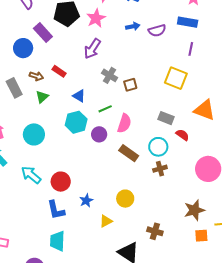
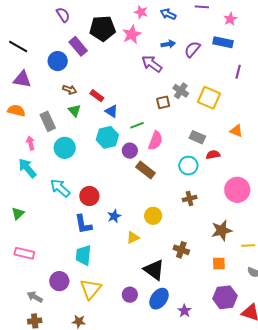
purple semicircle: (157, 30) -> (192, 49), turned 144
purple arrow: (92, 49) -> (152, 64), moved, turned 90
purple line: (191, 49) -> (238, 72), moved
red rectangle: (59, 71) -> (97, 96), moved
gray cross: (110, 75) -> (181, 91), moved
gray rectangle: (14, 88) -> (48, 121), moved
green triangle: (42, 97) -> (74, 110), turned -32
orange triangle: (205, 110) -> (236, 131), size x0.6
red semicircle: (182, 135) -> (213, 155), turned -48
brown rectangle: (129, 153) -> (146, 170), moved
brown cross: (160, 169) -> (190, 199), moved
orange square: (201, 236) -> (219, 264), moved

